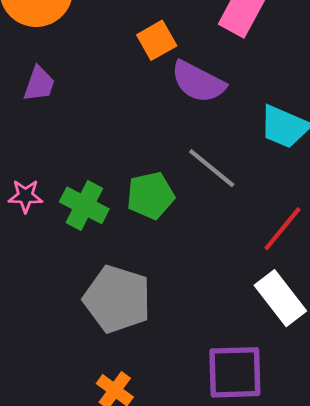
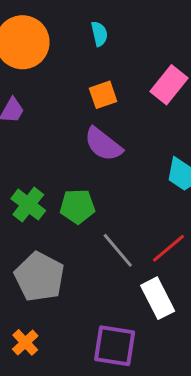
purple semicircle: (198, 82) -> (103, 144), moved
gray line: (212, 168) -> (118, 250), moved

